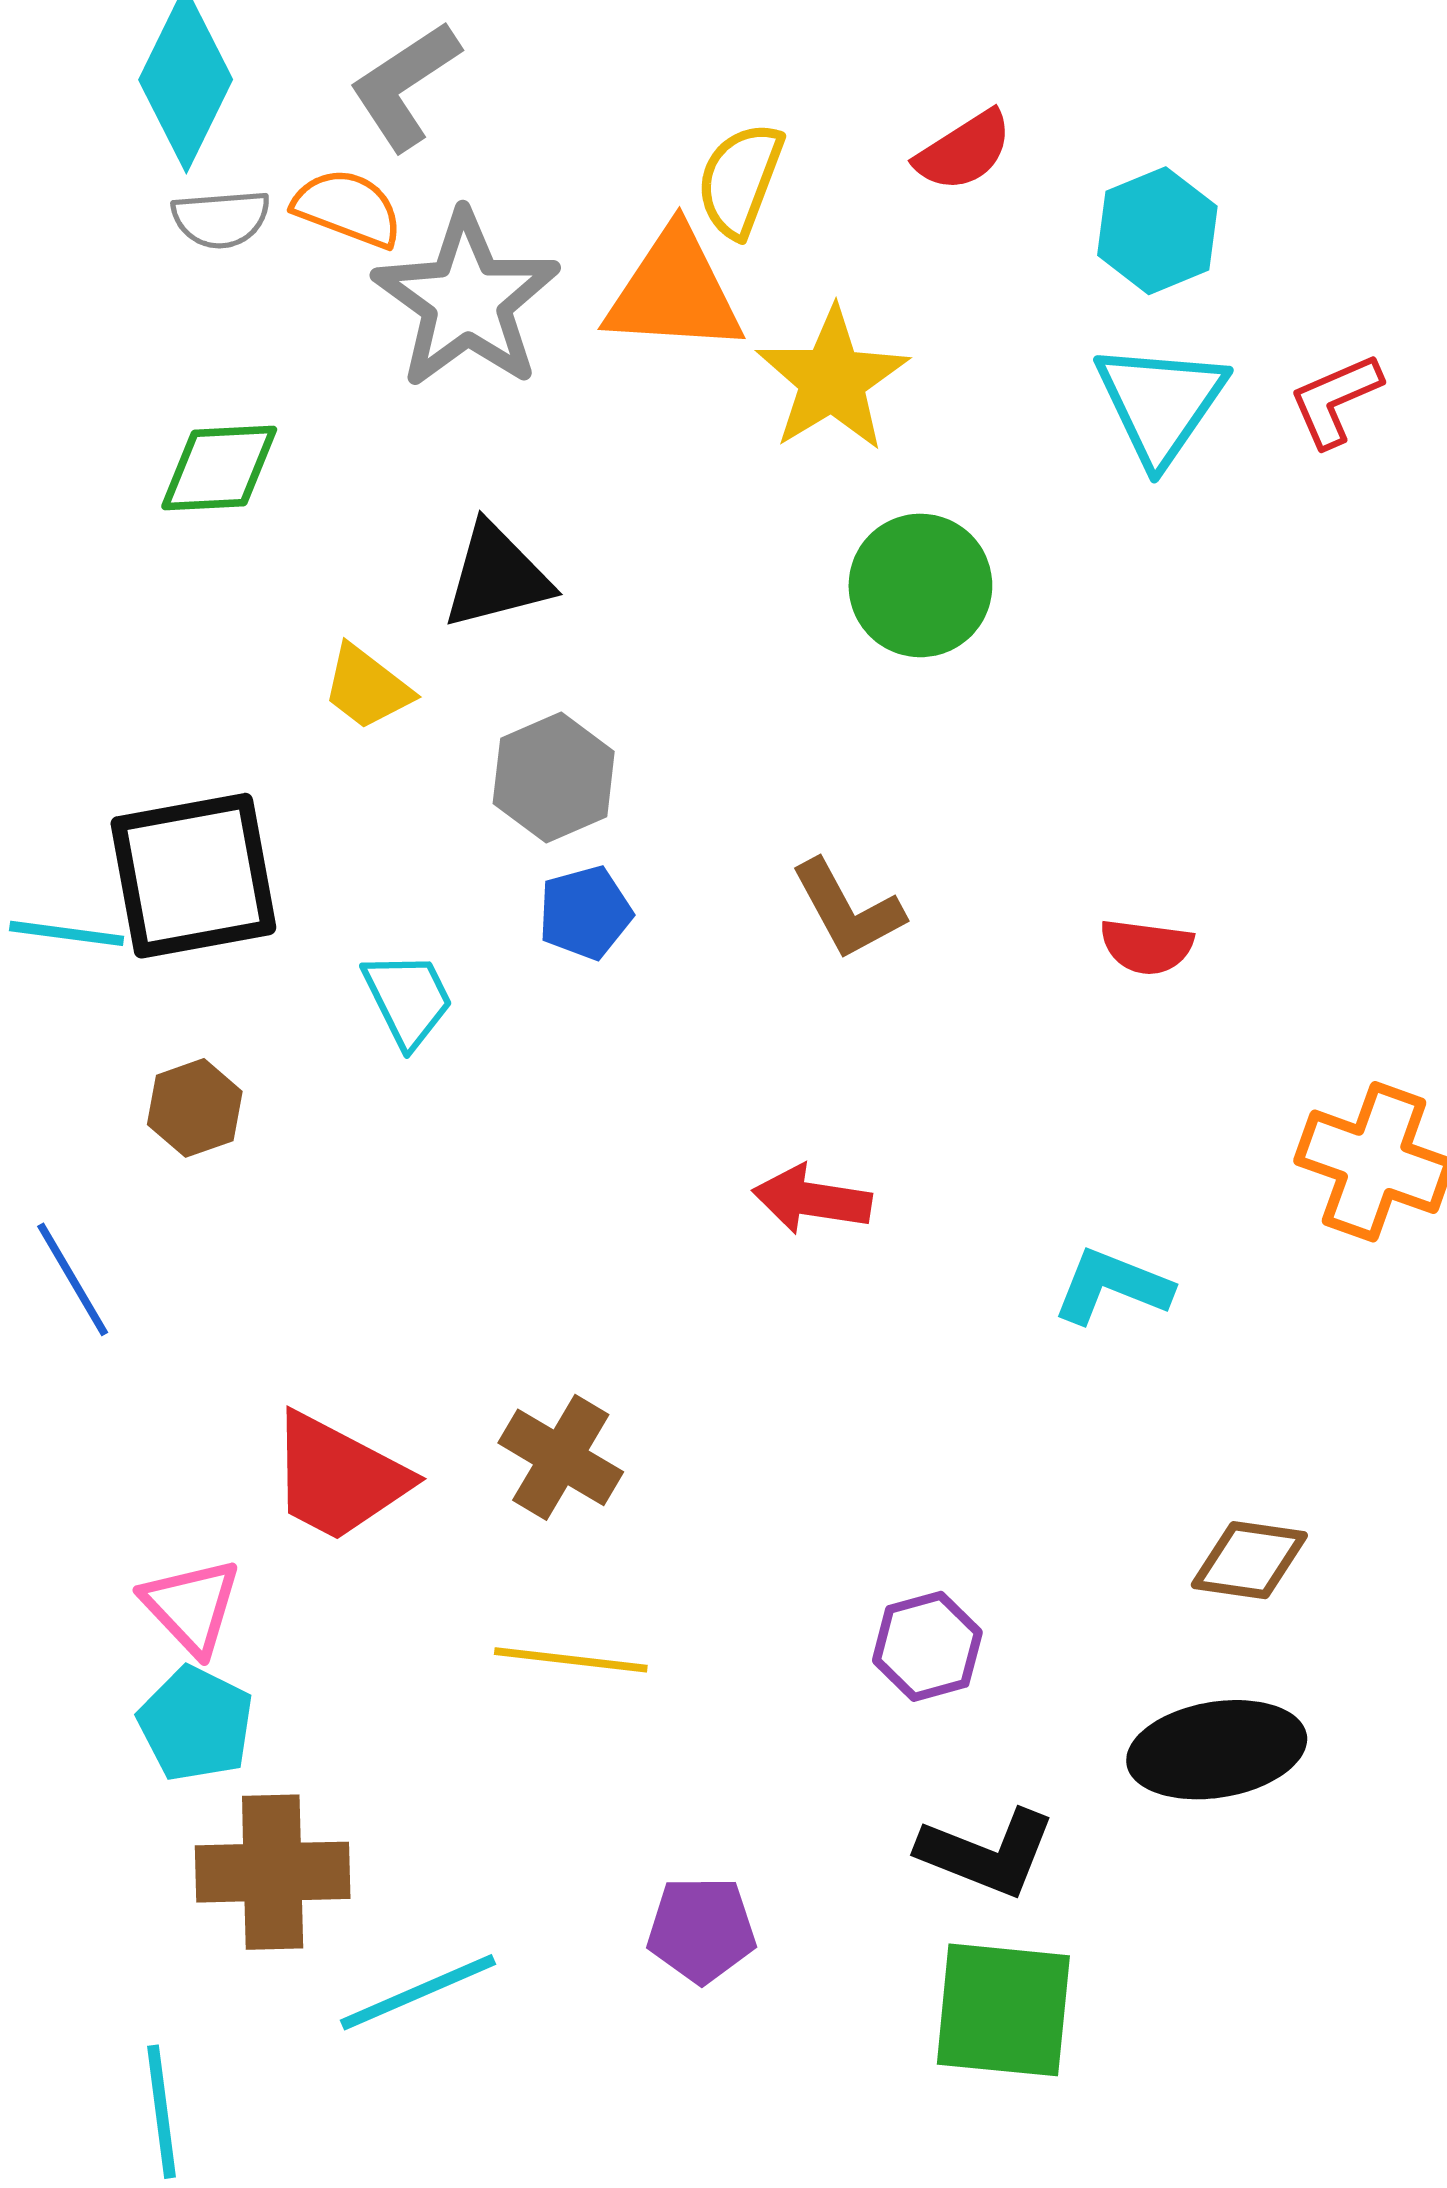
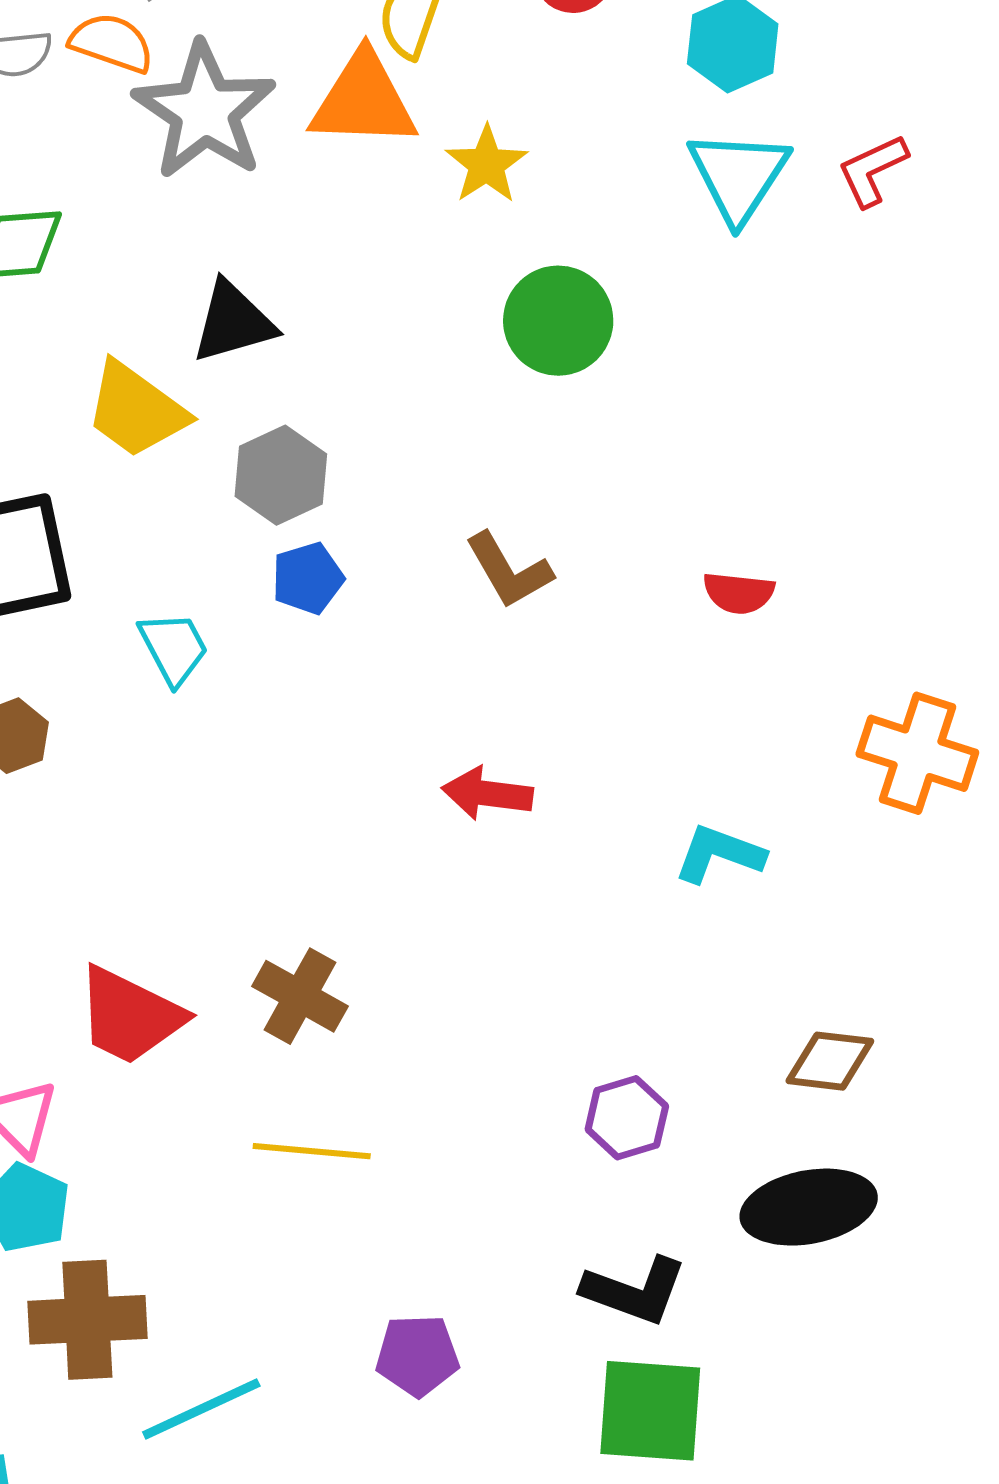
yellow star: (832, 379) -> (486, 164), size x0.7
yellow trapezoid: (367, 687) -> (136, 410), size x1.5
purple hexagon: (927, 1646) -> (627, 1118), moved

